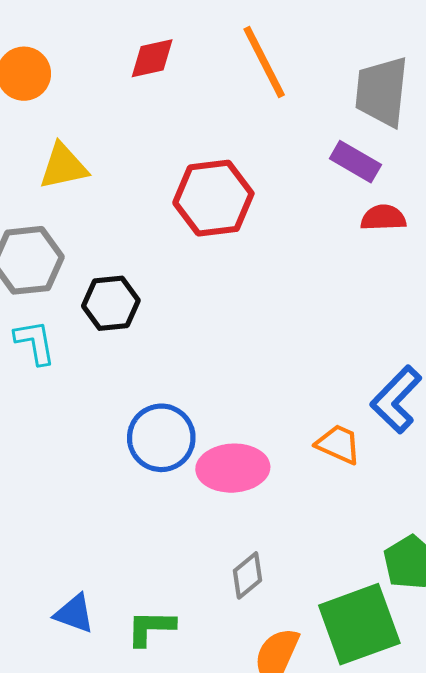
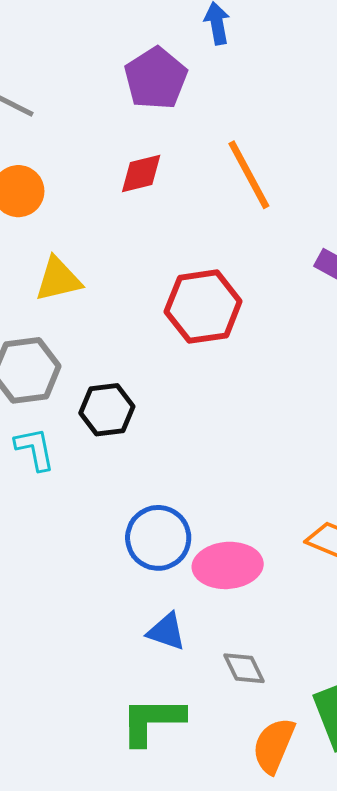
gray diamond: (247, 575) -> (244, 668), turned -75
blue triangle: (74, 614) -> (167, 632), moved
green L-shape: (151, 628) -> (152, 721), size x1.4

